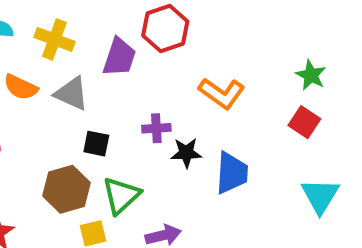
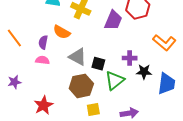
gray triangle: (72, 94) -> (78, 57), moved
green triangle: (121, 196) -> (115, 80), moved

